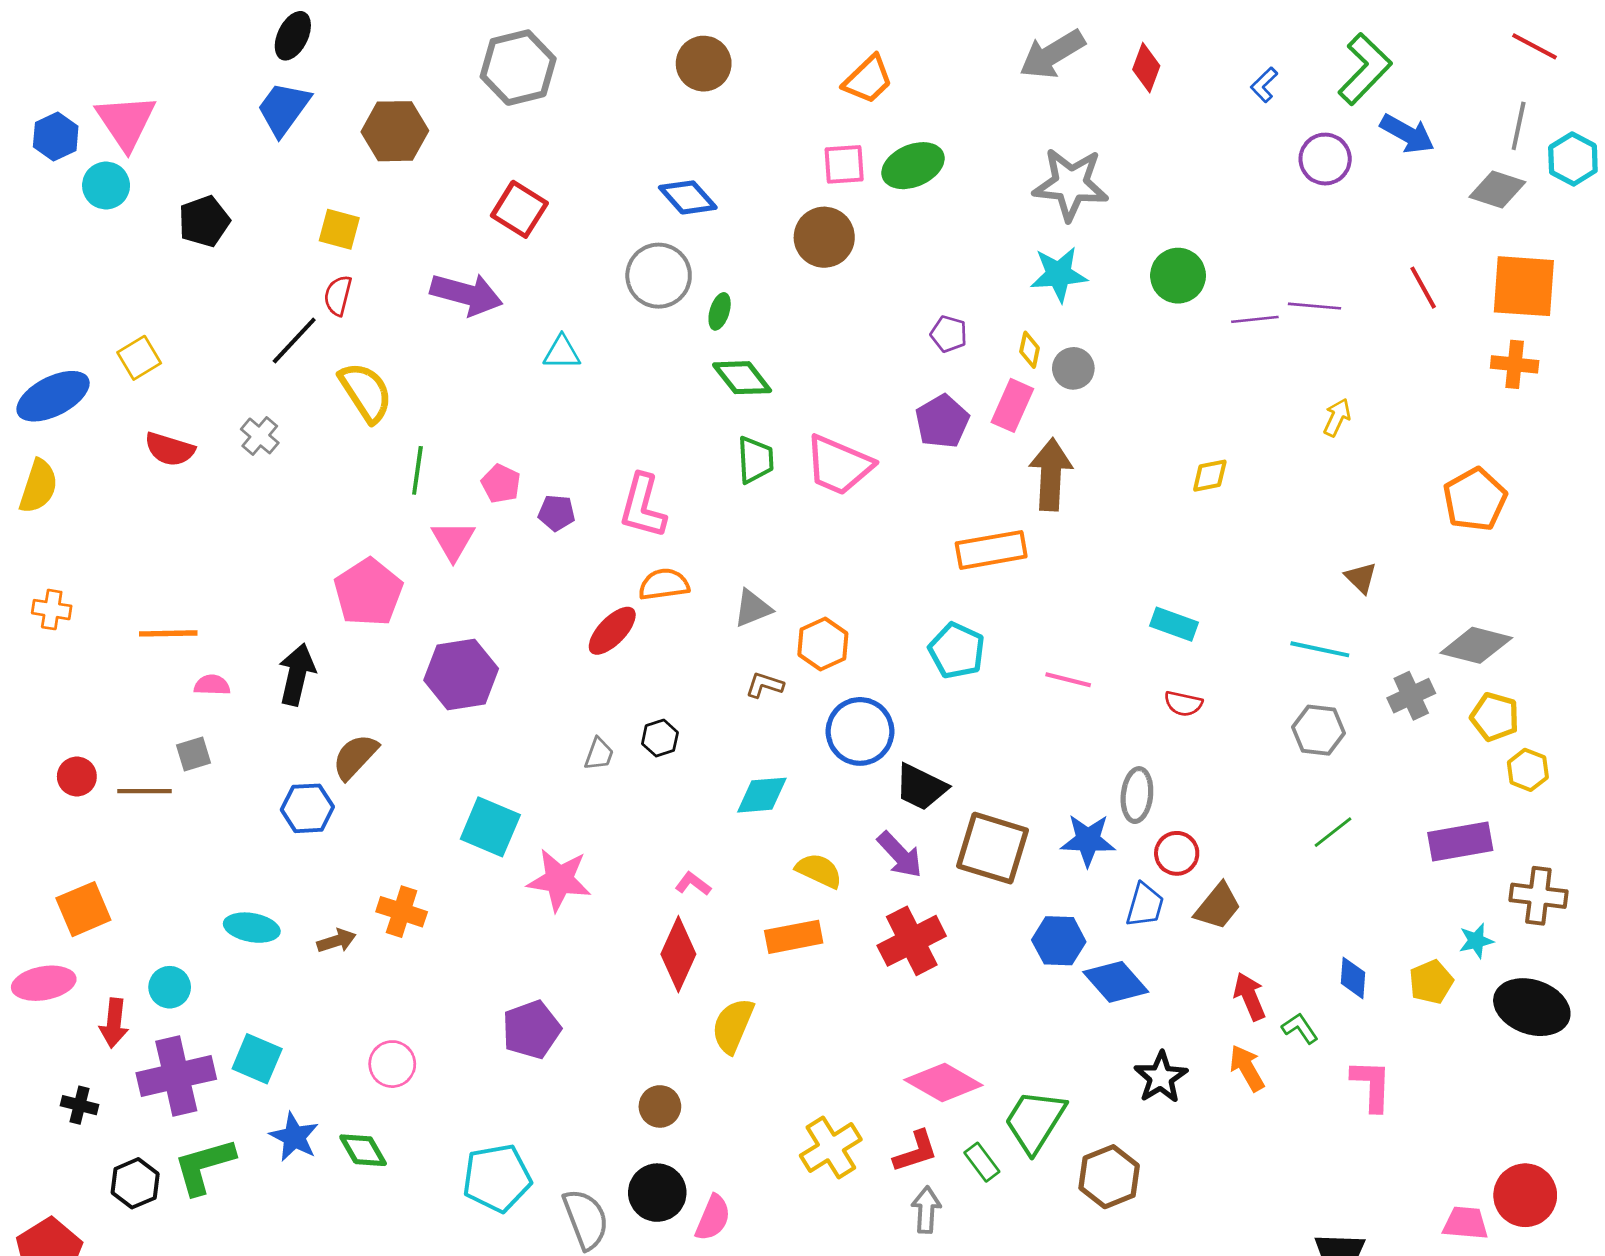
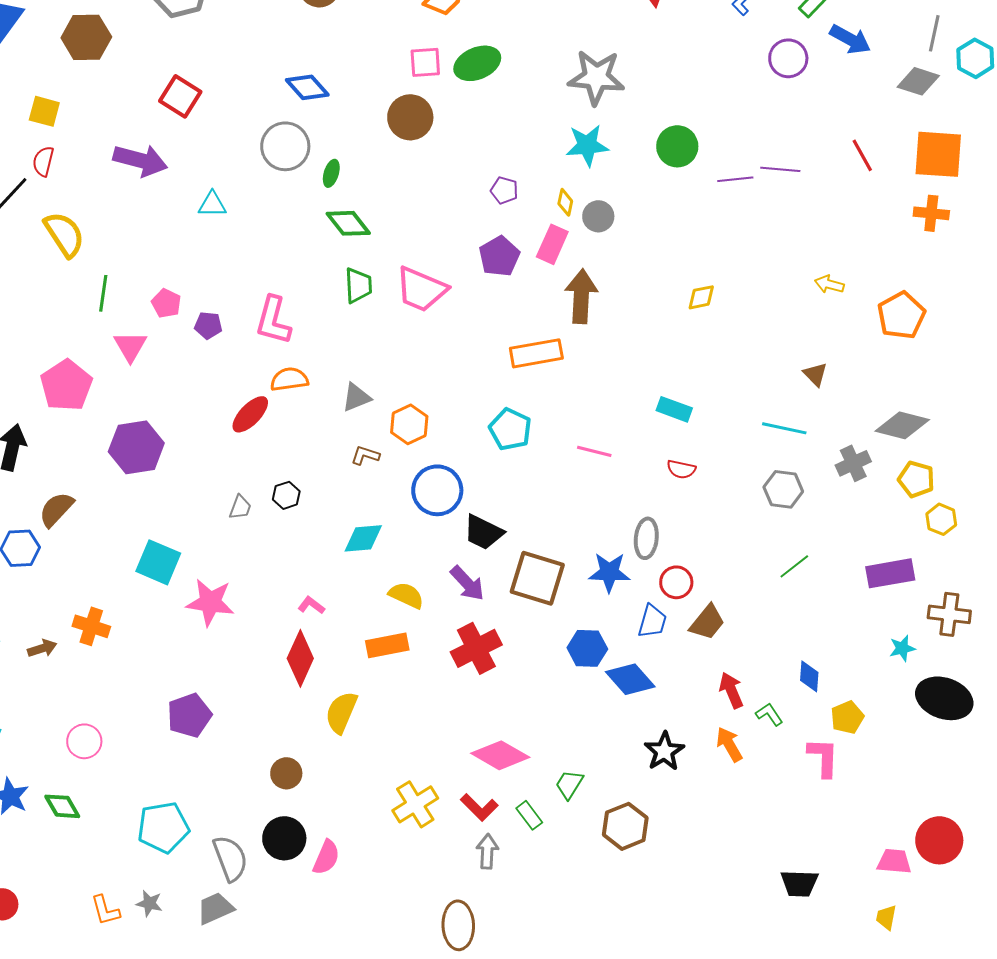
yellow arrow: (1337, 417) -> (829, 284), moved, turned -100
yellow pentagon: (1431, 982) -> (847, 717), moved
green trapezoid: (1035, 1121) -> (569, 784), size x0.6
red L-shape: (916, 1152) -> (479, 807), turned 63

